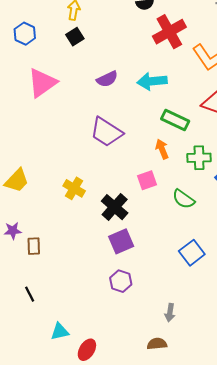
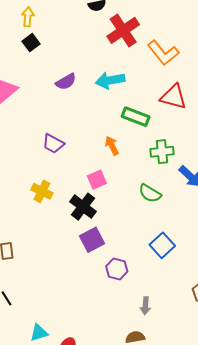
purple trapezoid: (106, 132) -> (53, 144), moved, size x0.7
orange arrow: (162, 149) -> (112, 146), moved
pink square: (147, 180) -> (97, 180), moved
purple hexagon: (121, 281) -> (117, 269), moved

